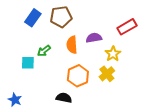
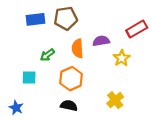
blue rectangle: (33, 18) -> (36, 19), turned 48
cyan square: (28, 63) -> (29, 77), moved
yellow cross: (107, 74) -> (115, 100), moved
orange hexagon: (78, 76) -> (71, 79), moved

